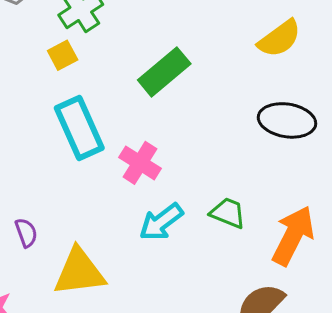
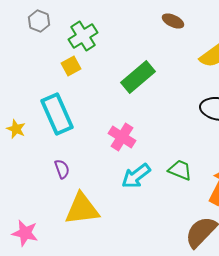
cyan rectangle: (79, 128) -> (57, 114), moved
purple semicircle: (26, 233) -> (62, 169), moved

